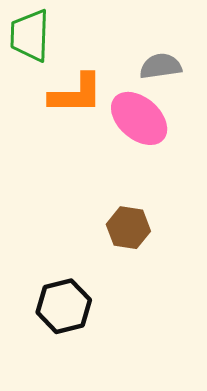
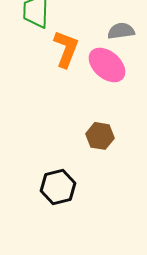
orange L-shape: (76, 94) -> (66, 49), turned -69

